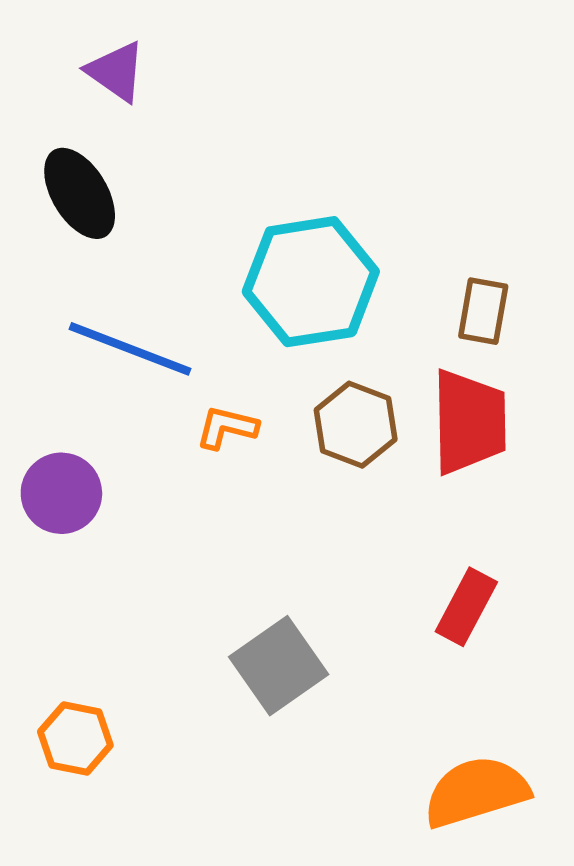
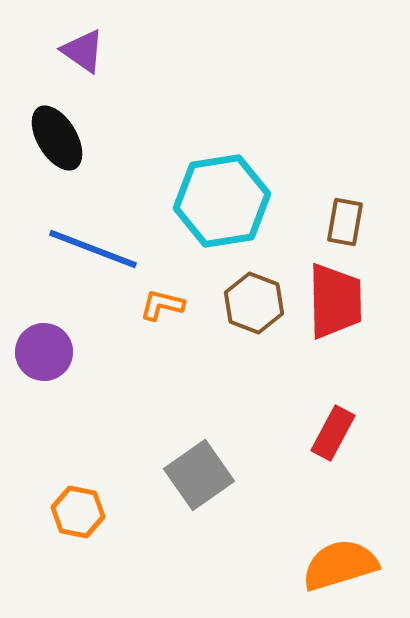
orange hexagon: (75, 738) -> (78, 512), moved

